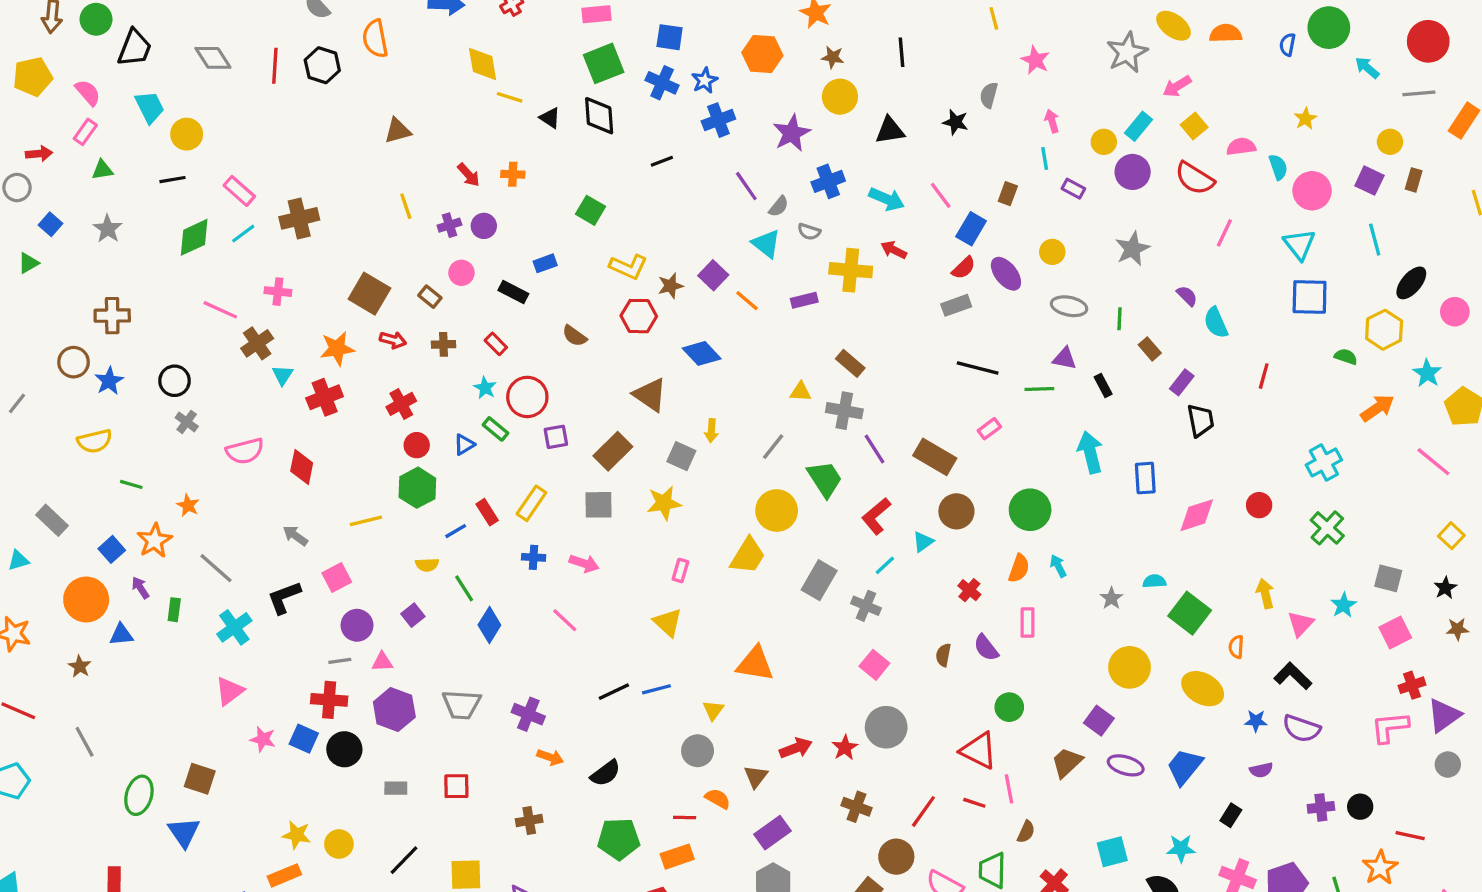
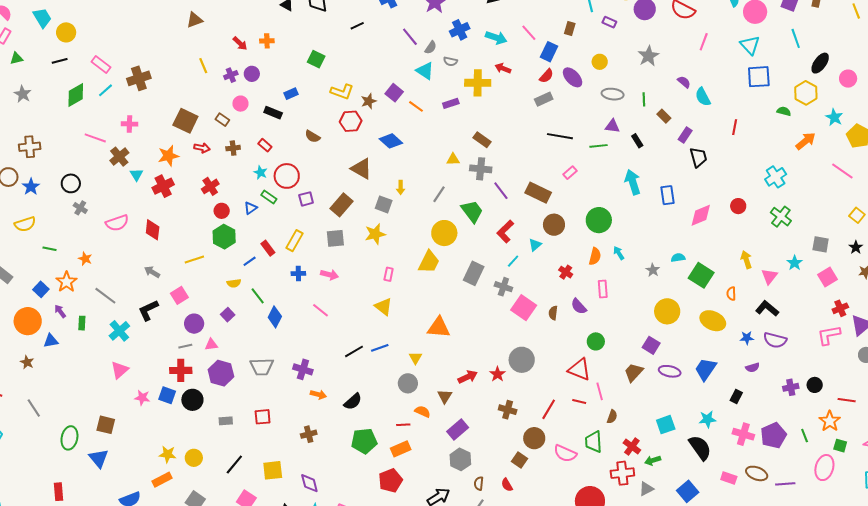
pink square: (874, 665) -> (524, 308), moved, size x1.4

